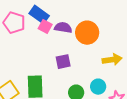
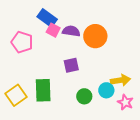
pink pentagon: (14, 23) -> (22, 42), moved
yellow arrow: (112, 60) -> (120, 80), moved

